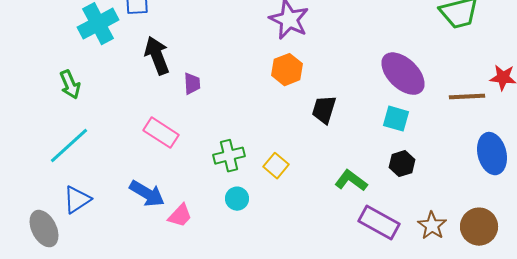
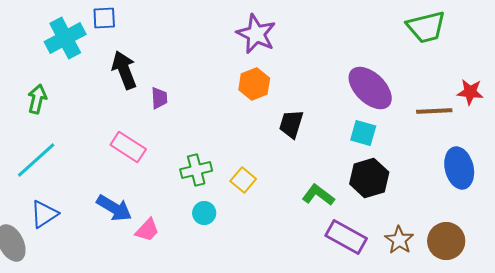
green arrow: (70, 85) -> (37, 99), turned -144
black hexagon: (402, 164) -> (369, 178), size x1.5

